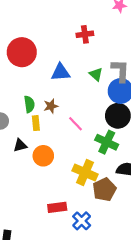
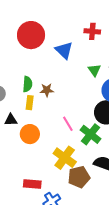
blue triangle: (61, 72) -> (64, 50), moved, turned 36
pink line: (76, 124) -> (68, 124), moved

